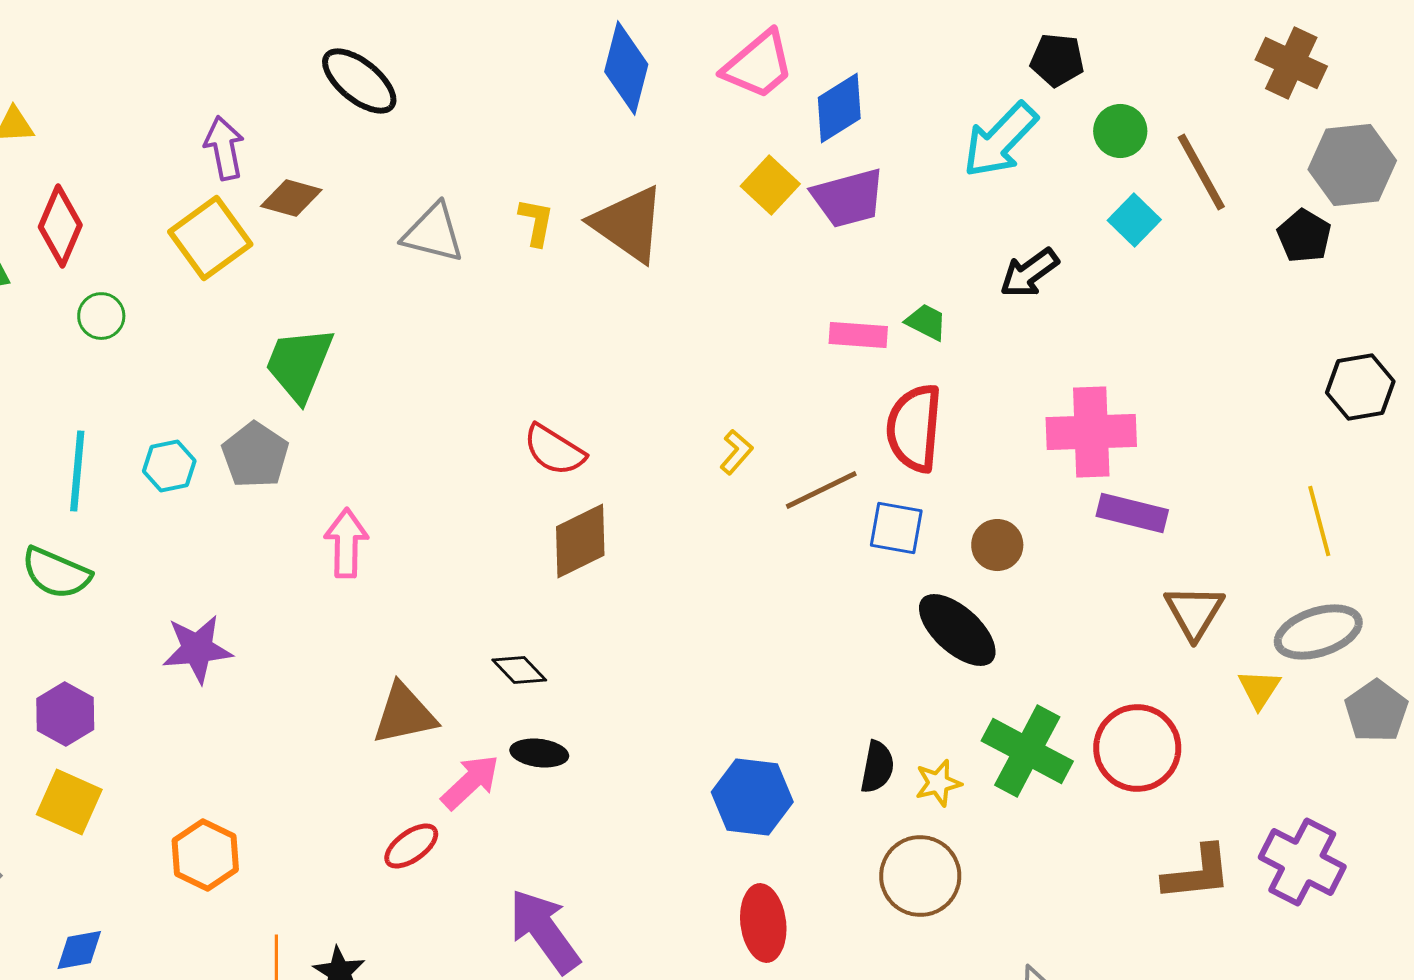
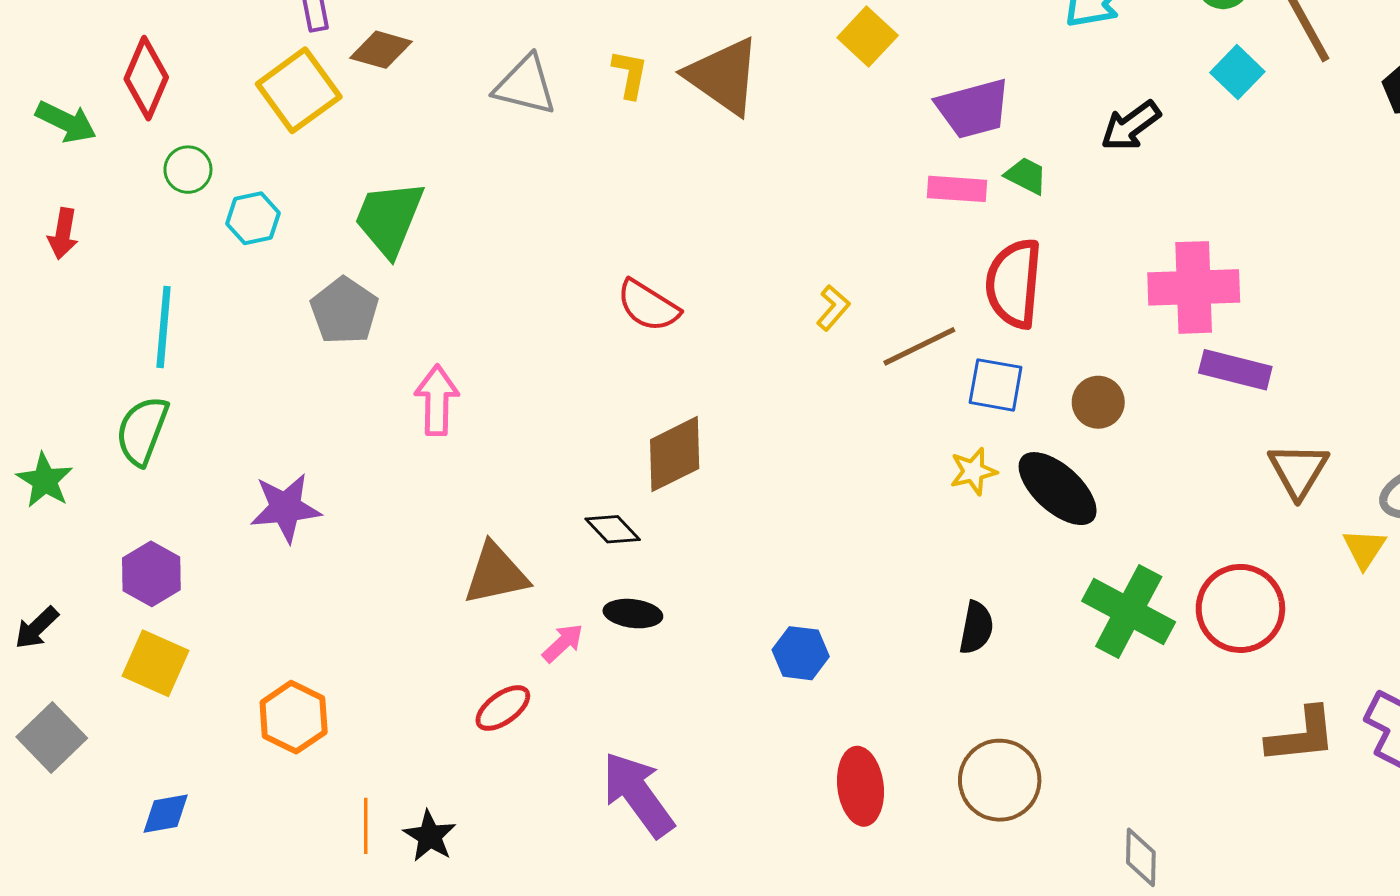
purple trapezoid: (848, 198) -> (973, 109), moved
cyan hexagon: (169, 466) -> (253, 218), moved
brown diamond: (580, 541) -> (675, 454), moved
green semicircle: (56, 573) -> (142, 431), turned 88
pink arrow: (470, 782) -> (563, 643), size x0.7
yellow star: (938, 783) -> (973, 471), moved
blue hexagon: (752, 797) -> (801, 653), moved, size x0.7
brown circle: (920, 876) -> (1000, 780), moved

